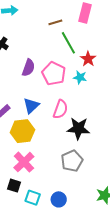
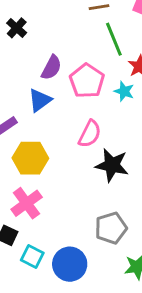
blue triangle: (31, 106) -> (40, 100), moved
gray pentagon: (72, 161) -> (111, 228), moved
blue circle: (59, 199) -> (70, 264), size x1.5

